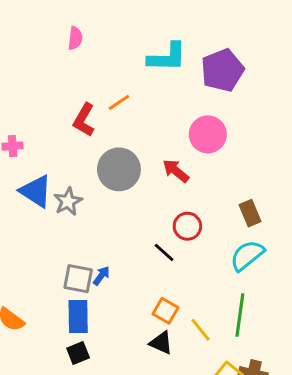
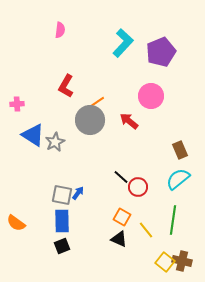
cyan L-shape: (167, 57) -> (123, 43), turned -48
orange line: (119, 102) -> (97, 102), moved
red circle: (187, 226) -> (138, 187), moved

